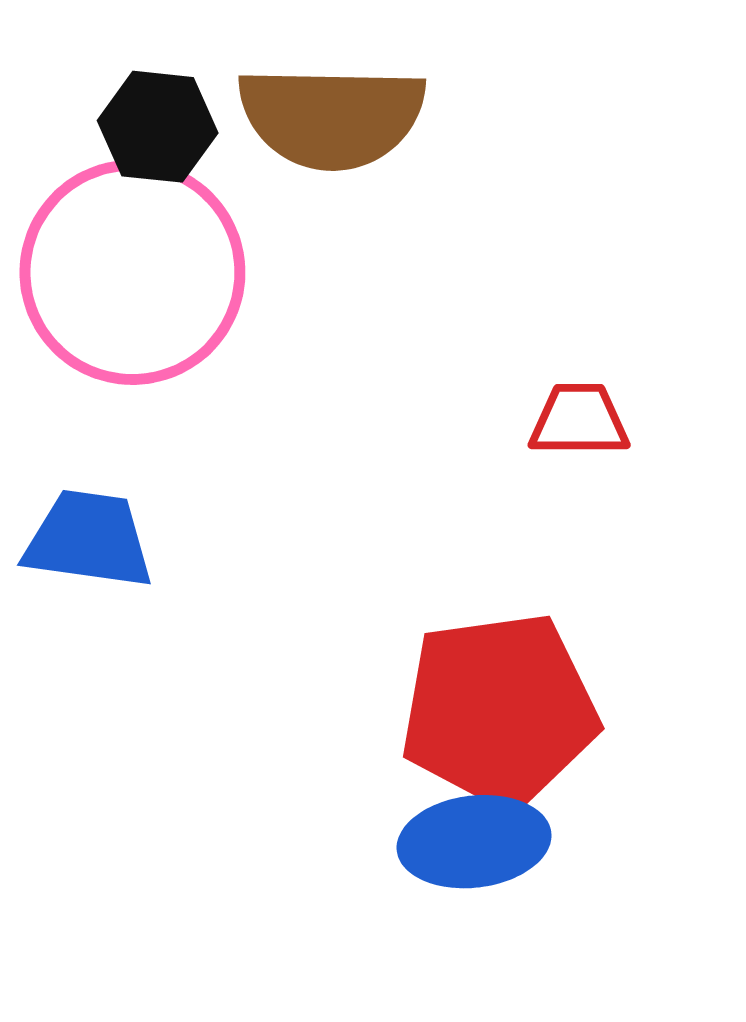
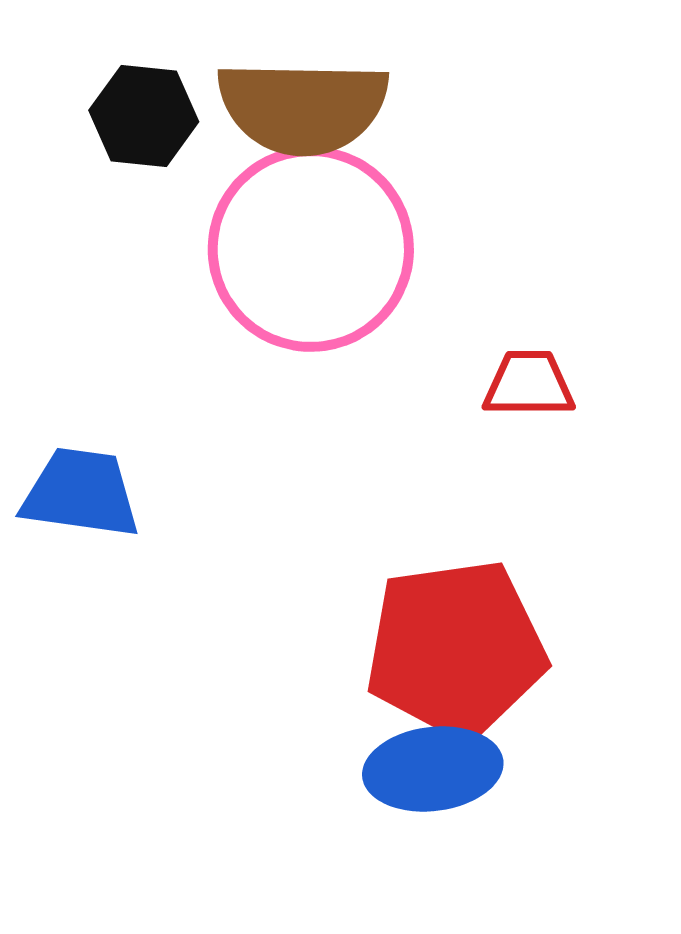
pink circle: (132, 272) -> (311, 249), moved

